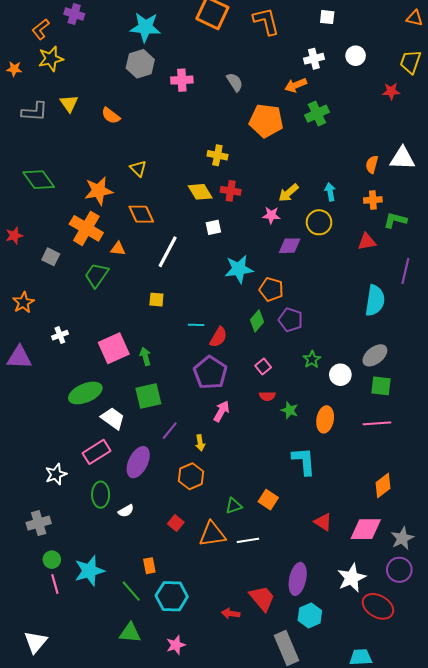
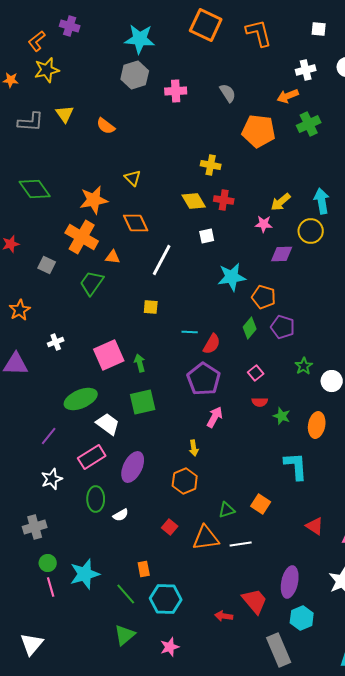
cyan arrow: (330, 192) -> (322, 201), size x1.4
purple line: (170, 431) -> (49, 436), moved
green triangle: (130, 633) -> (125, 635), turned -45

